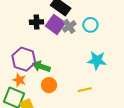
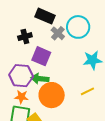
purple square: (55, 24) -> (41, 56), moved
cyan circle: (90, 25) -> (78, 27), size x1.5
orange circle: (49, 85) -> (52, 95), size x1.6

